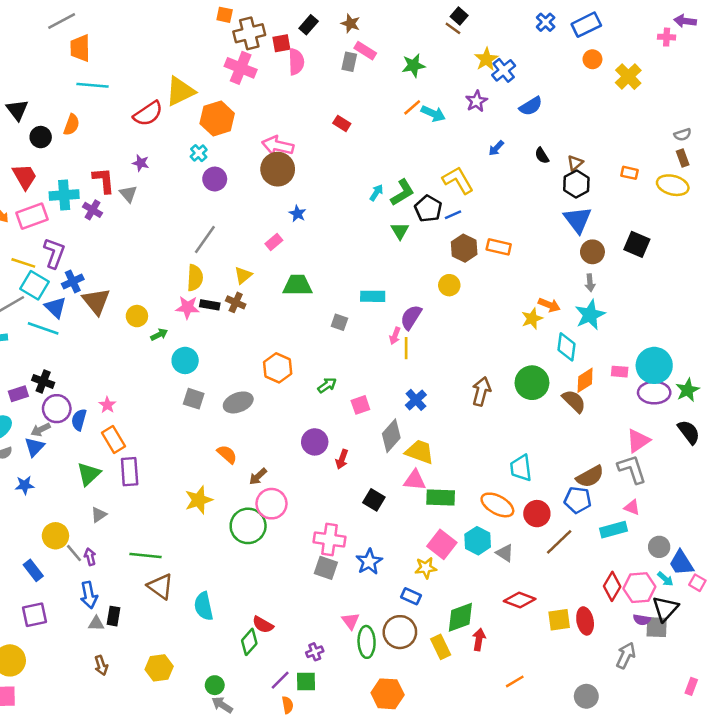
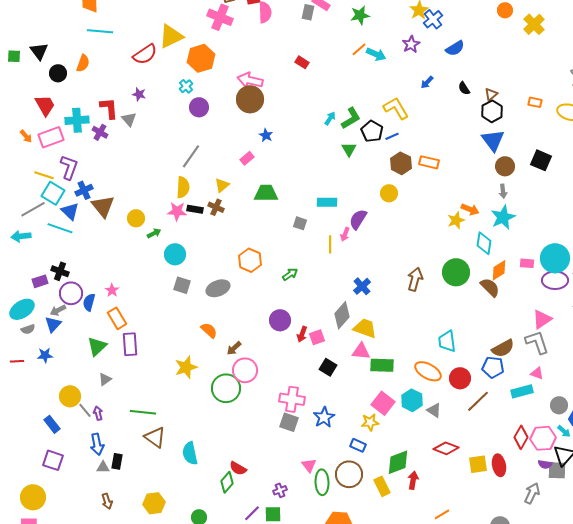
yellow line: (406, 348) -> (330, 244), moved
pink square: (360, 405) -> (317, 337), moved
purple square: (34, 615) -> (53, 460), turned 30

